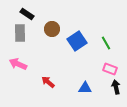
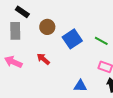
green line: (106, 43) -> (101, 41), turned -32
red arrow: (48, 82) -> (43, 59), moved

